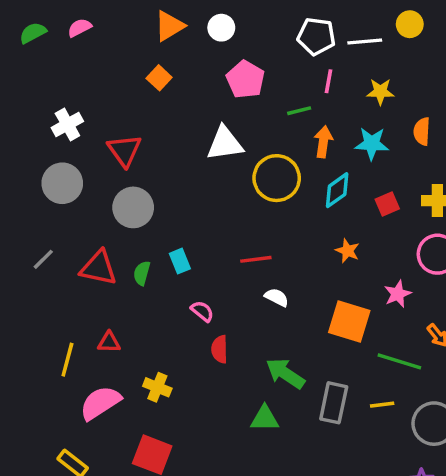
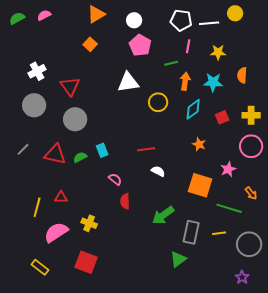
white circle: (221, 28) -> (134, 20), moved
yellow circle: (277, 178) -> (158, 102), size x0.7
green semicircle: (142, 273) -> (80, 157), turned 48
green arrow: (285, 373) -> (163, 215), turned -70
green triangle: (265, 418) -> (178, 259), moved, turned -36

